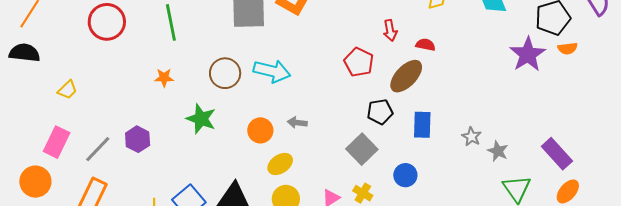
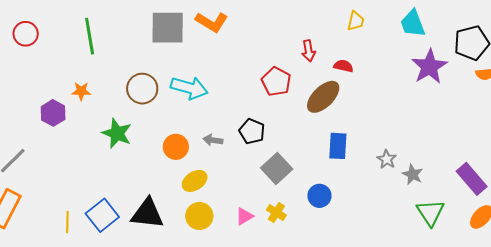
red circle: (107, 22) -> (26, 34), size x0.7
purple star: (528, 54) -> (429, 67), moved
black pentagon: (380, 112) -> (252, 131), moved, turned 30
purple hexagon: (138, 139) -> (53, 113), moved

